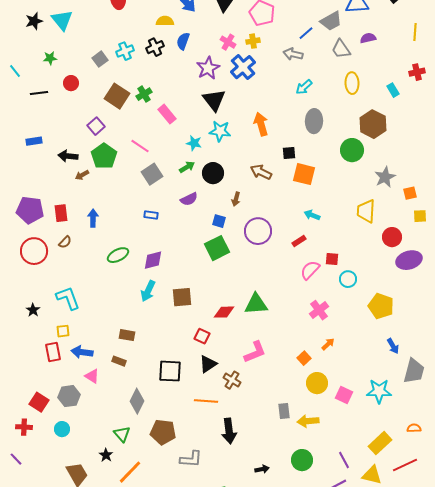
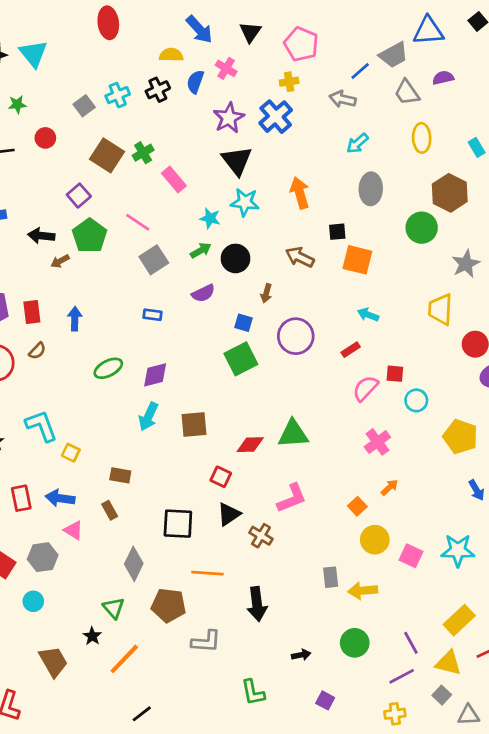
pink cross: (228, 42) -> (226, 68), moved
yellow square: (63, 331) -> (71, 453), moved, turned 32
brown rectangle: (119, 361) -> (110, 510), turned 40
orange line: (206, 401) -> (207, 573), moved

